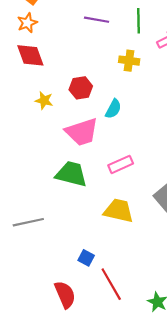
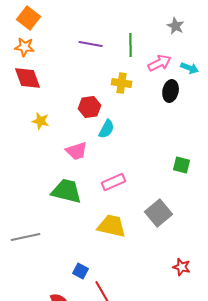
orange star: (27, 23) -> (25, 47), turned 30
red hexagon: (81, 88) -> (90, 107), moved
pink trapezoid: (82, 132) -> (77, 151), size x0.7

